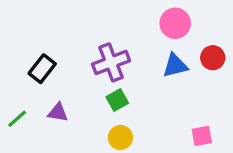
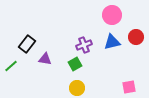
purple cross: (111, 62) -> (84, 45), moved, size x0.7
purple triangle: (58, 112) -> (45, 59), moved
green line: (17, 119) -> (11, 66), moved

